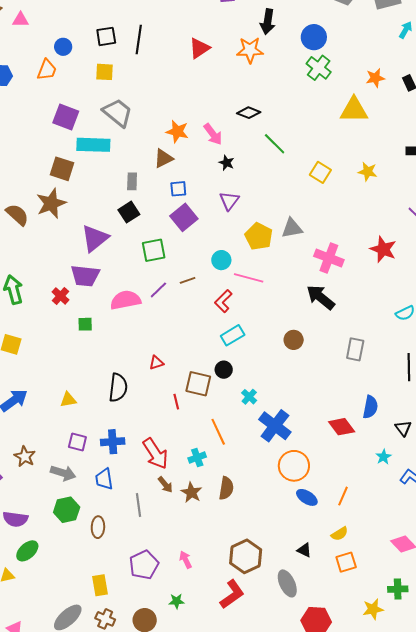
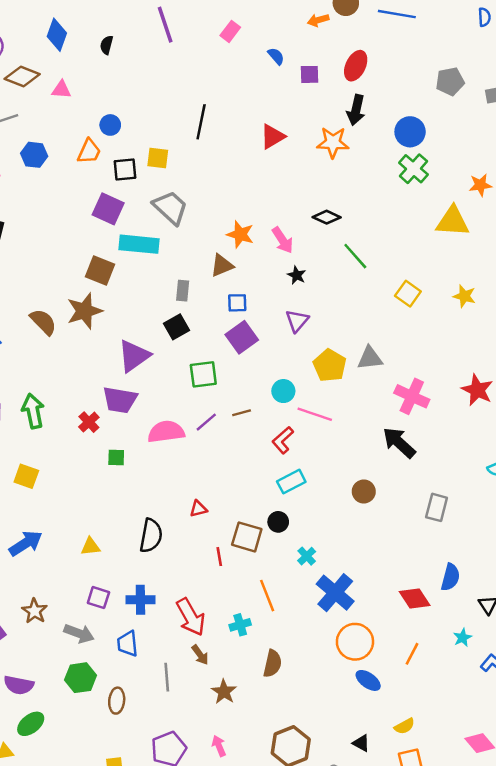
black square: (106, 36) -> (125, 170), moved
brown star: (191, 492) -> (224, 692), moved
orange line: (343, 496) -> (412, 654), moved

